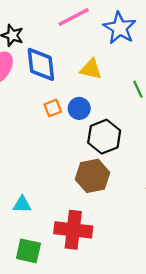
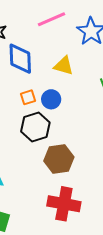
black hexagon: (104, 137) -> (35, 127), moved
red cross: (73, 230) -> (64, 204), moved

